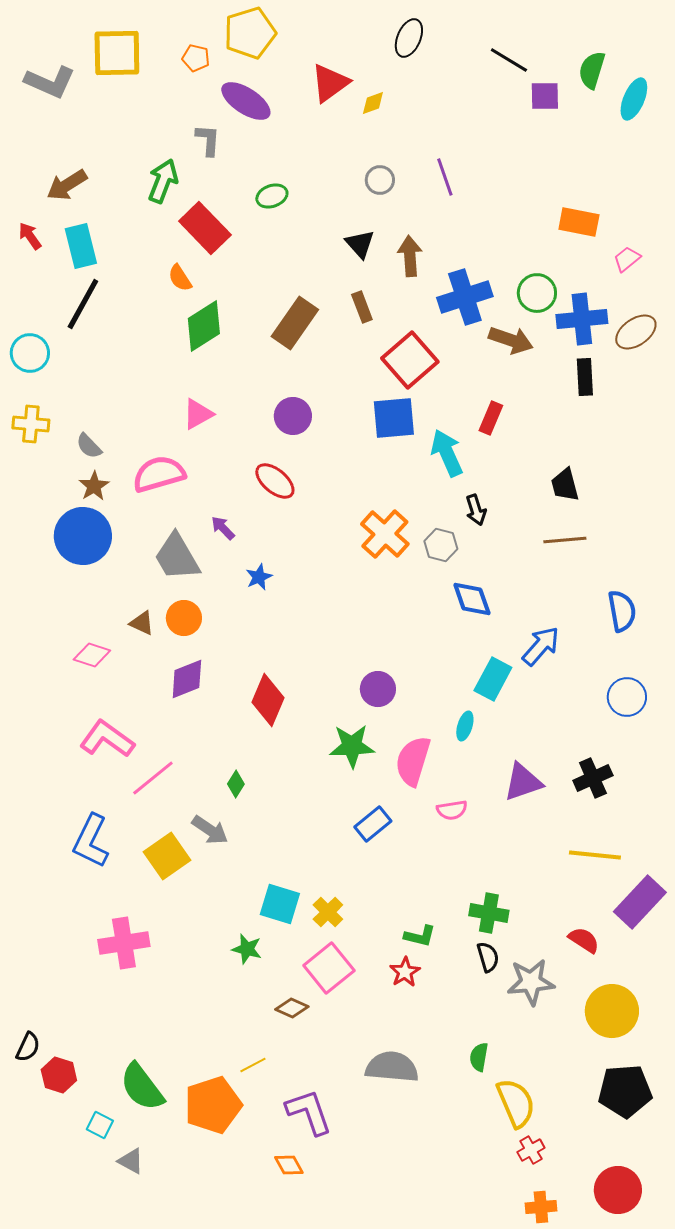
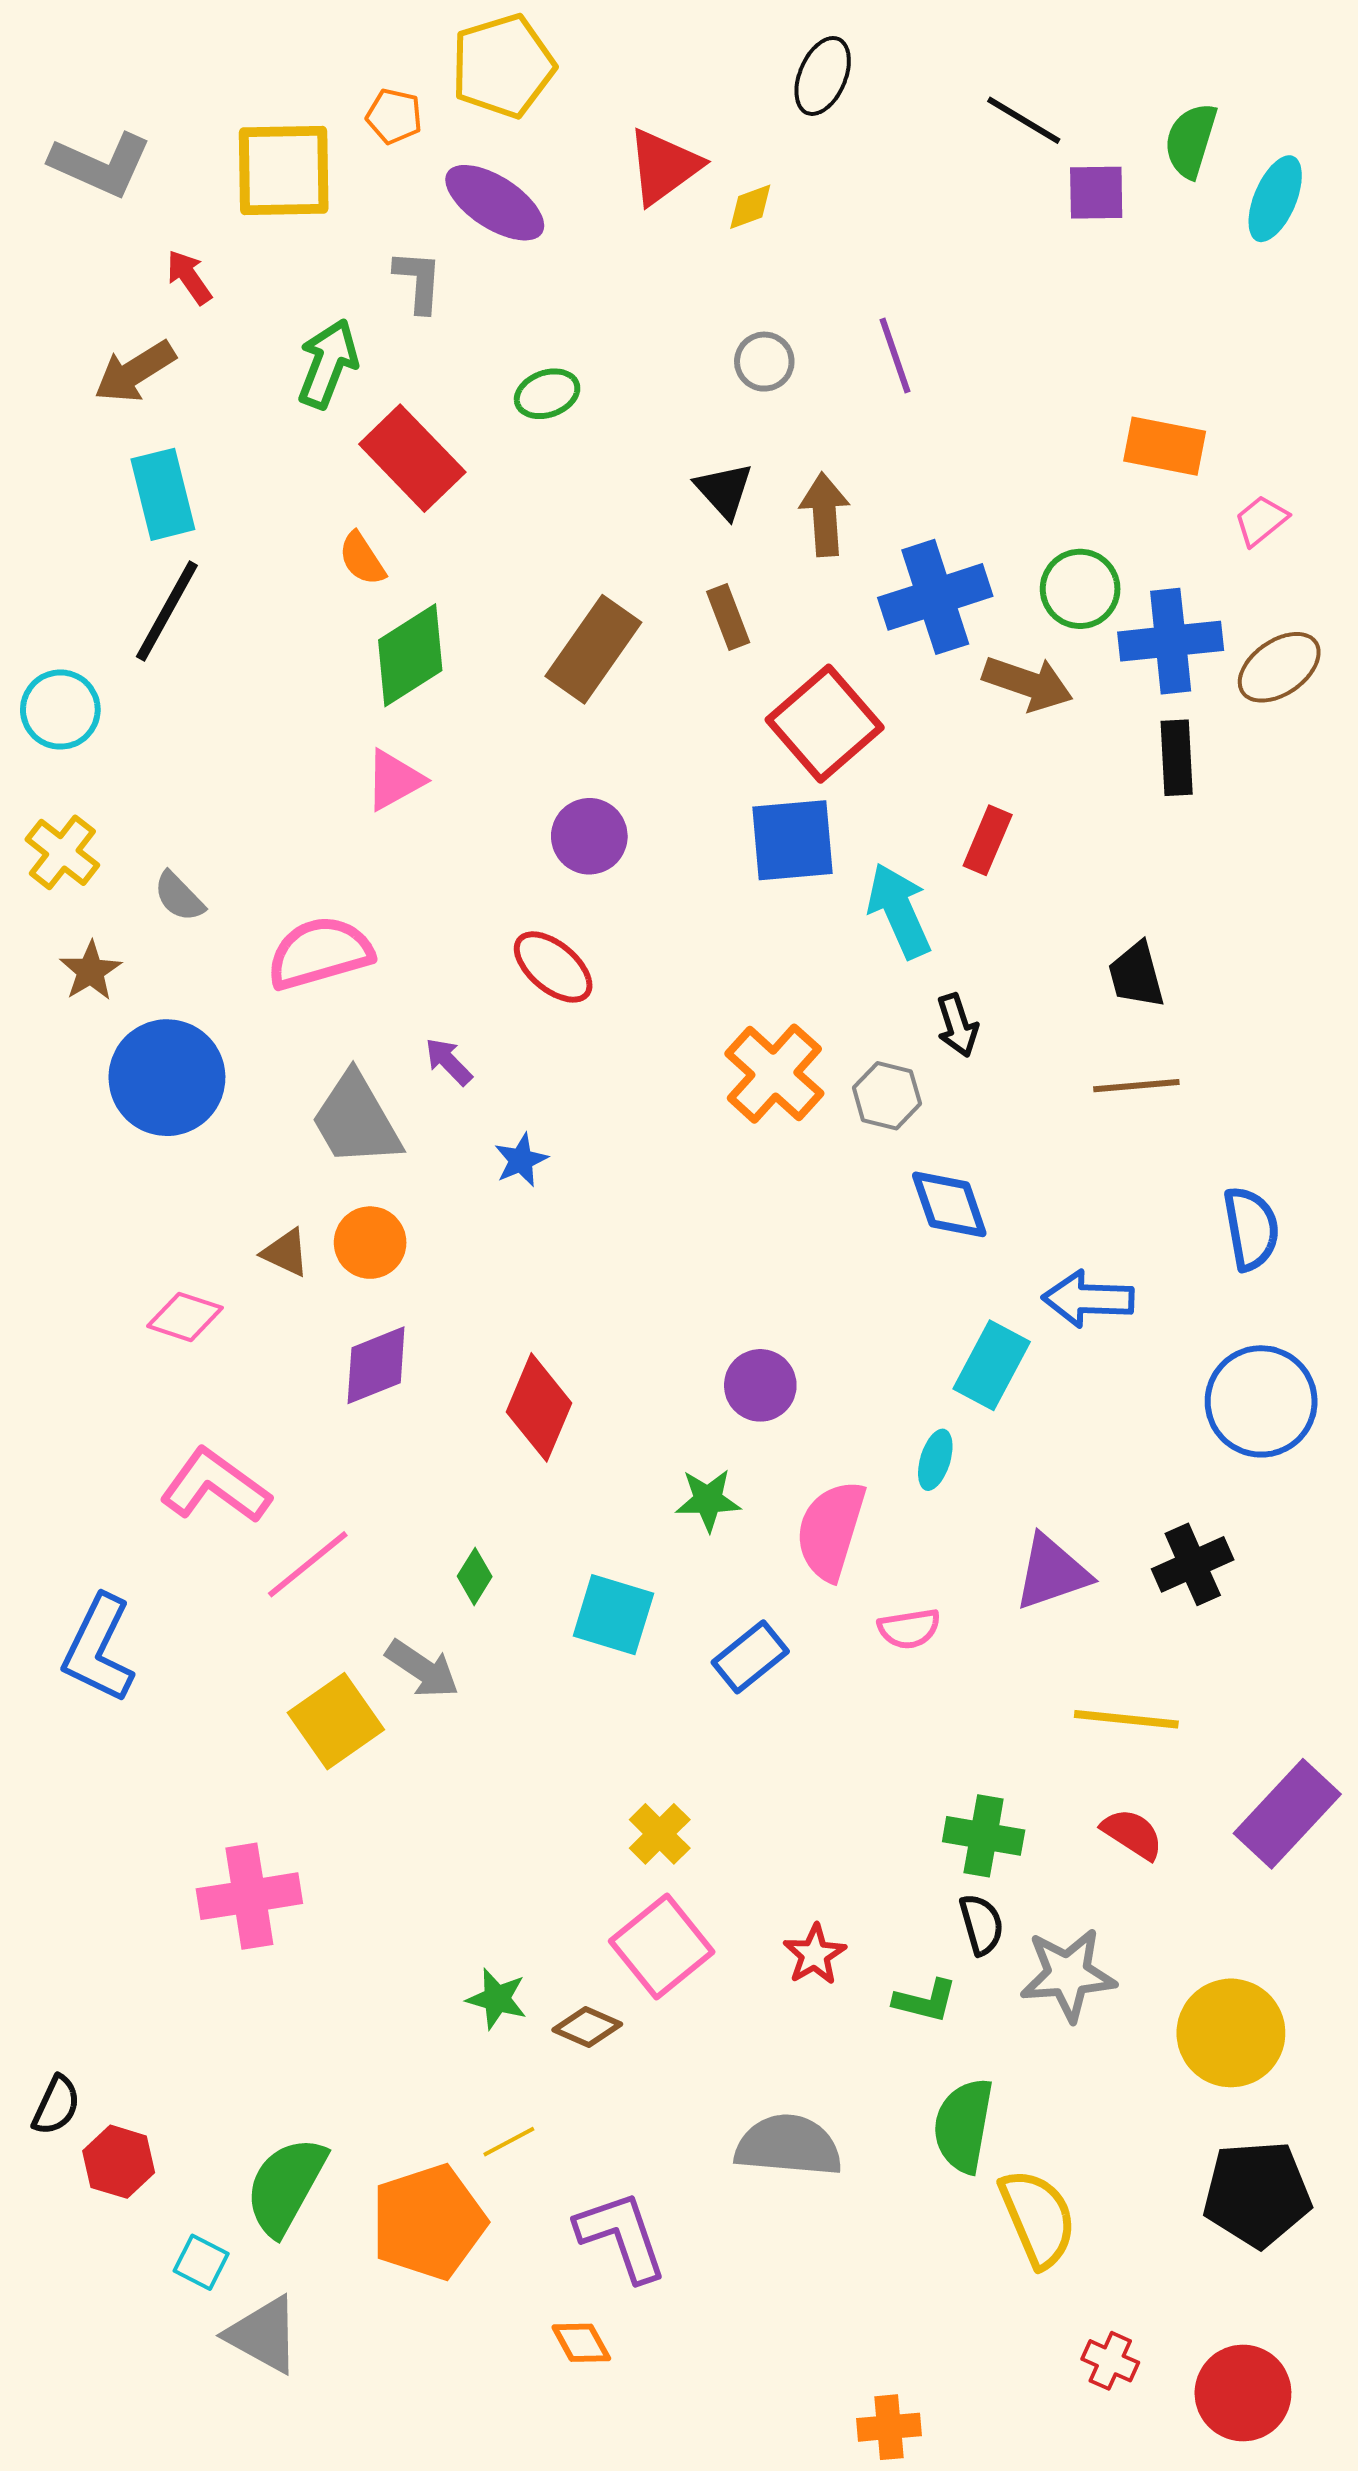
yellow square: (117, 53) -> (284, 171), moved
red arrow: (30, 236) -> (189, 277), moved
pink triangle: (198, 414) -> (394, 780), moved
yellow cross: (31, 424) -> (62, 852), turned 33
brown star: (94, 486) -> (91, 971), moved
blue arrow: (541, 646) -> (1088, 1299), turned -129
blue circle: (627, 697) -> (1261, 1401), size x1.4
green star: (352, 746) -> (708, 1500), size x0.7
blue L-shape: (91, 841) -> (99, 1649), moved
yellow line: (595, 855) -> (1126, 1719), moved
cyan square: (280, 904) -> (613, 1615), moved
green L-shape: (420, 936) -> (925, 2001), moved
red semicircle: (584, 940) -> (1132, 1834), moved
green star: (247, 949) -> (497, 1999), moved
green semicircle: (479, 1057) -> (963, 2126), size x1.6
green semicircle: (142, 1087) -> (286, 2186), turned 66
red cross: (531, 1150) -> (1110, 2361), moved, turned -36
gray triangle: (131, 1161) -> (263, 2335), size x1.5
orange cross: (541, 1207) -> (889, 2427), moved

